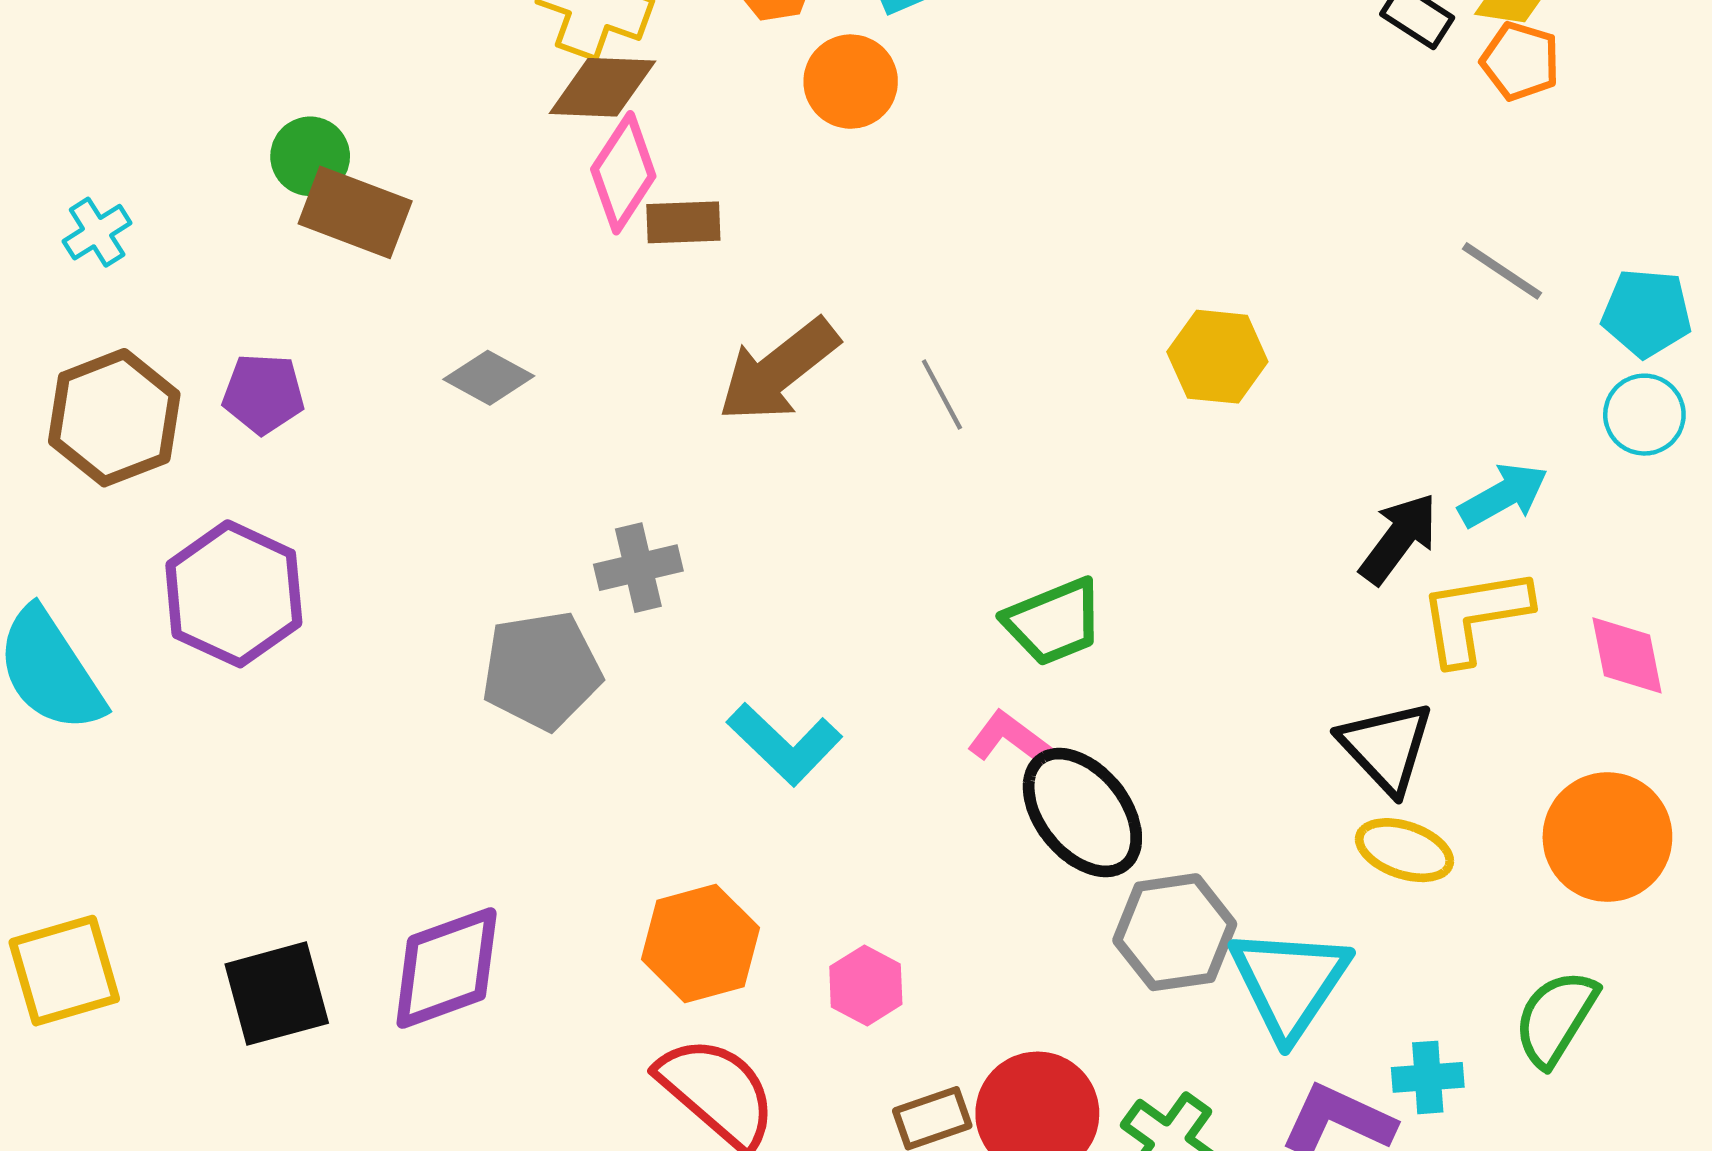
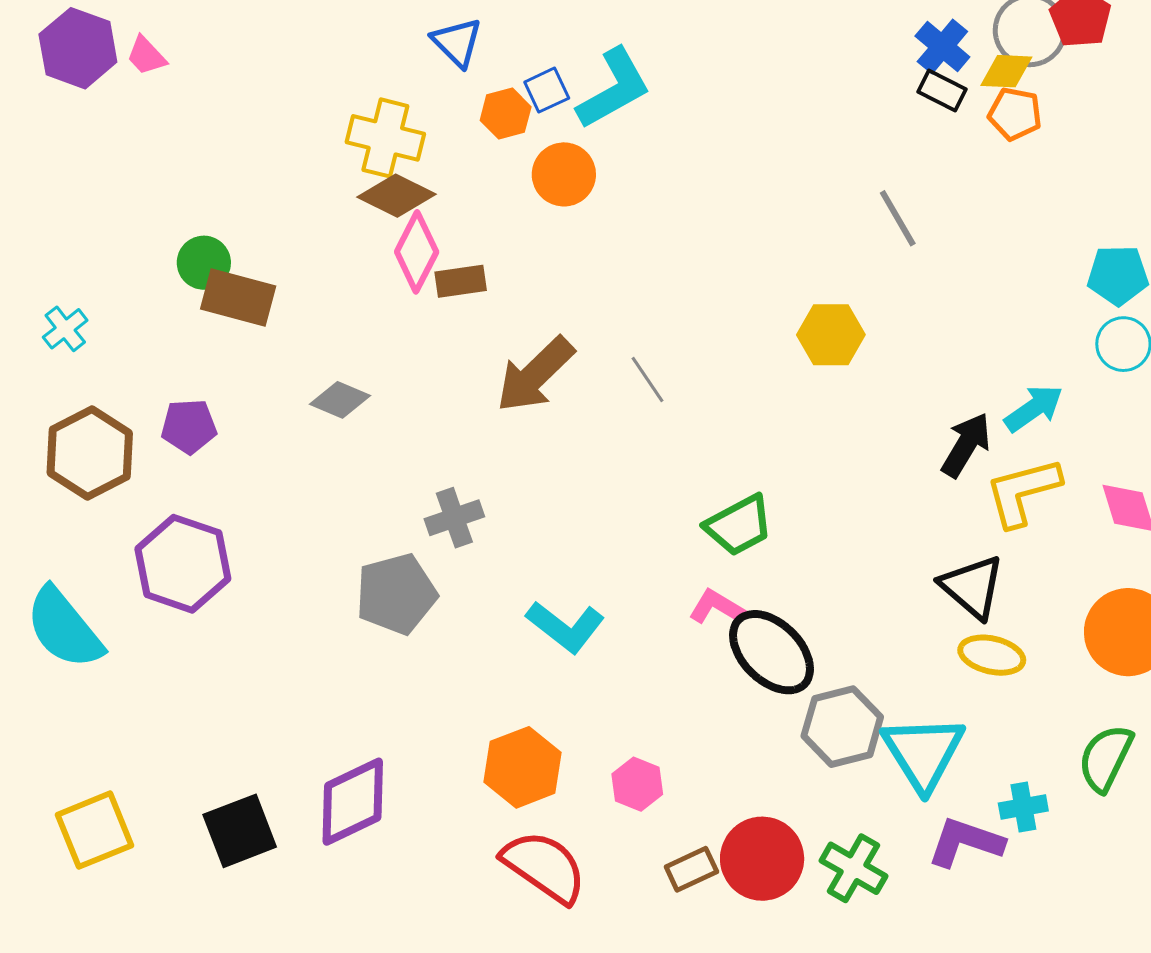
brown diamond: (602, 87) -> (397, 196), turned 30
gray line: (1502, 271) -> (898, 218), moved, turned 32

